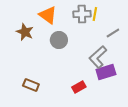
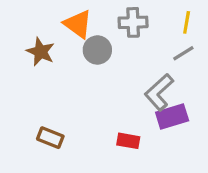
yellow line: (95, 14) -> (187, 22), moved
gray circle: (59, 40) -> (97, 50), moved
red rectangle: (79, 87) -> (128, 141), turned 40

